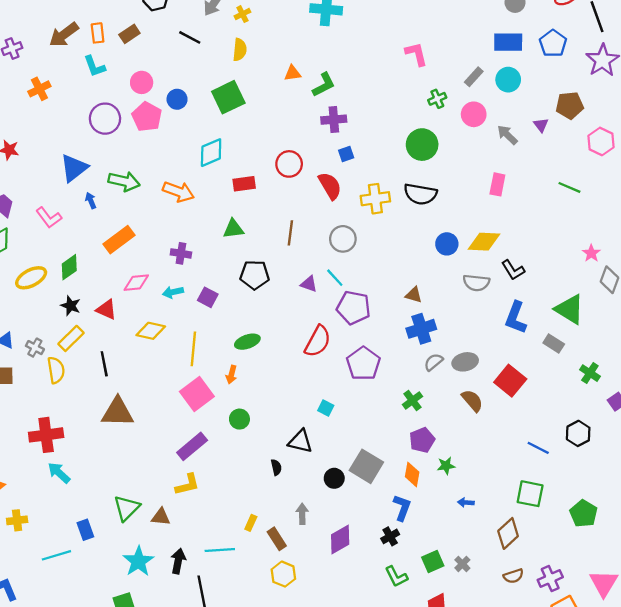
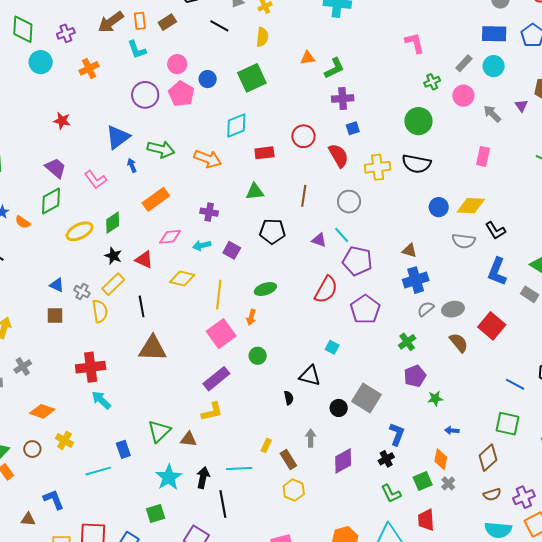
orange diamond: (412, 474) -> (441, 459), moved
yellow cross: (17, 520) -> (64, 440), turned 36

